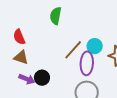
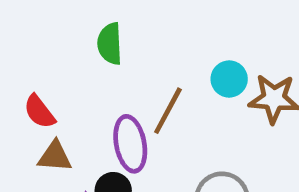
cyan circle: (95, 46) -> (229, 79), moved
purple ellipse: (87, 63) -> (130, 144), moved

